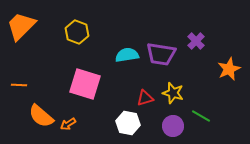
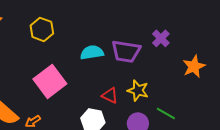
pink square: (85, 84) -> (50, 81), turned 36
red triangle: (145, 98) -> (110, 95), turned 42

